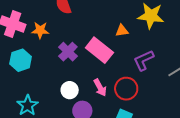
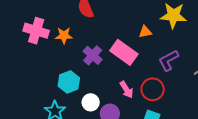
cyan hexagon: (21, 60) -> (69, 82), moved
white circle: (70, 90) -> (91, 102), moved

